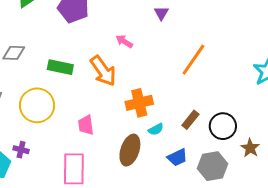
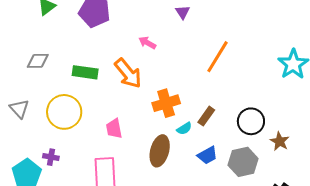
brown rectangle: (190, 120) -> (206, 116), moved

